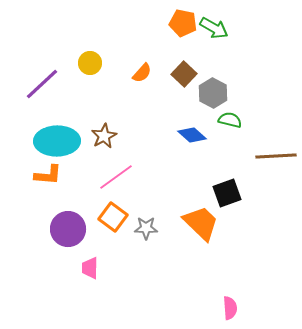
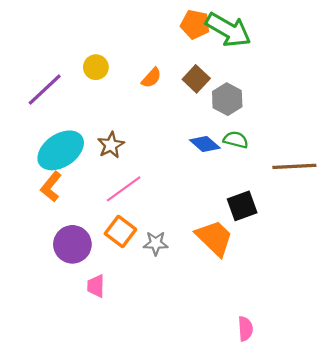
green arrow: (214, 28) -> (228, 30), size x1.5
green semicircle: (230, 120) -> (236, 140), moved
cyan ellipse: (57, 141) -> (61, 150), turned -33
orange L-shape: (48, 175) -> (51, 187), turned 124

